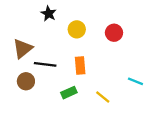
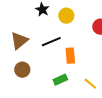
yellow circle: (77, 29) -> (66, 16), moved
black line: (45, 64) -> (51, 42), moved, turned -30

